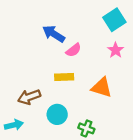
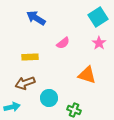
blue arrow: (54, 34) -> (36, 18), moved
yellow rectangle: (64, 77) -> (30, 57), moved

